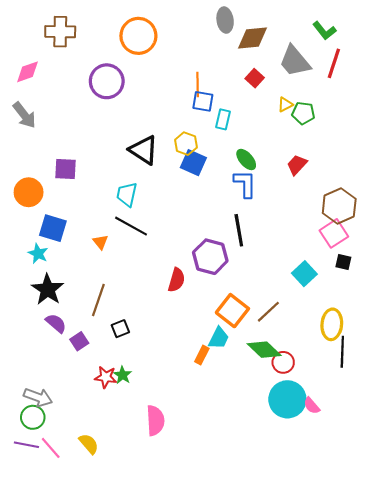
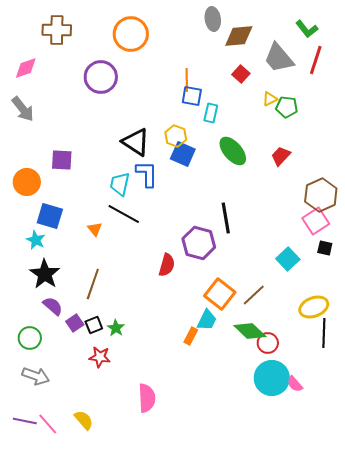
green ellipse: (246, 160) -> (233, 151), size x1.4
blue L-shape: (245, 184) -> (147, 174), moved
yellow ellipse: (332, 324) -> (314, 307), turned 64
black square: (120, 329) -> (94, 325), moved
green star: (123, 375) -> (116, 328), moved
green circle: (33, 417) -> (30, 338), moved

